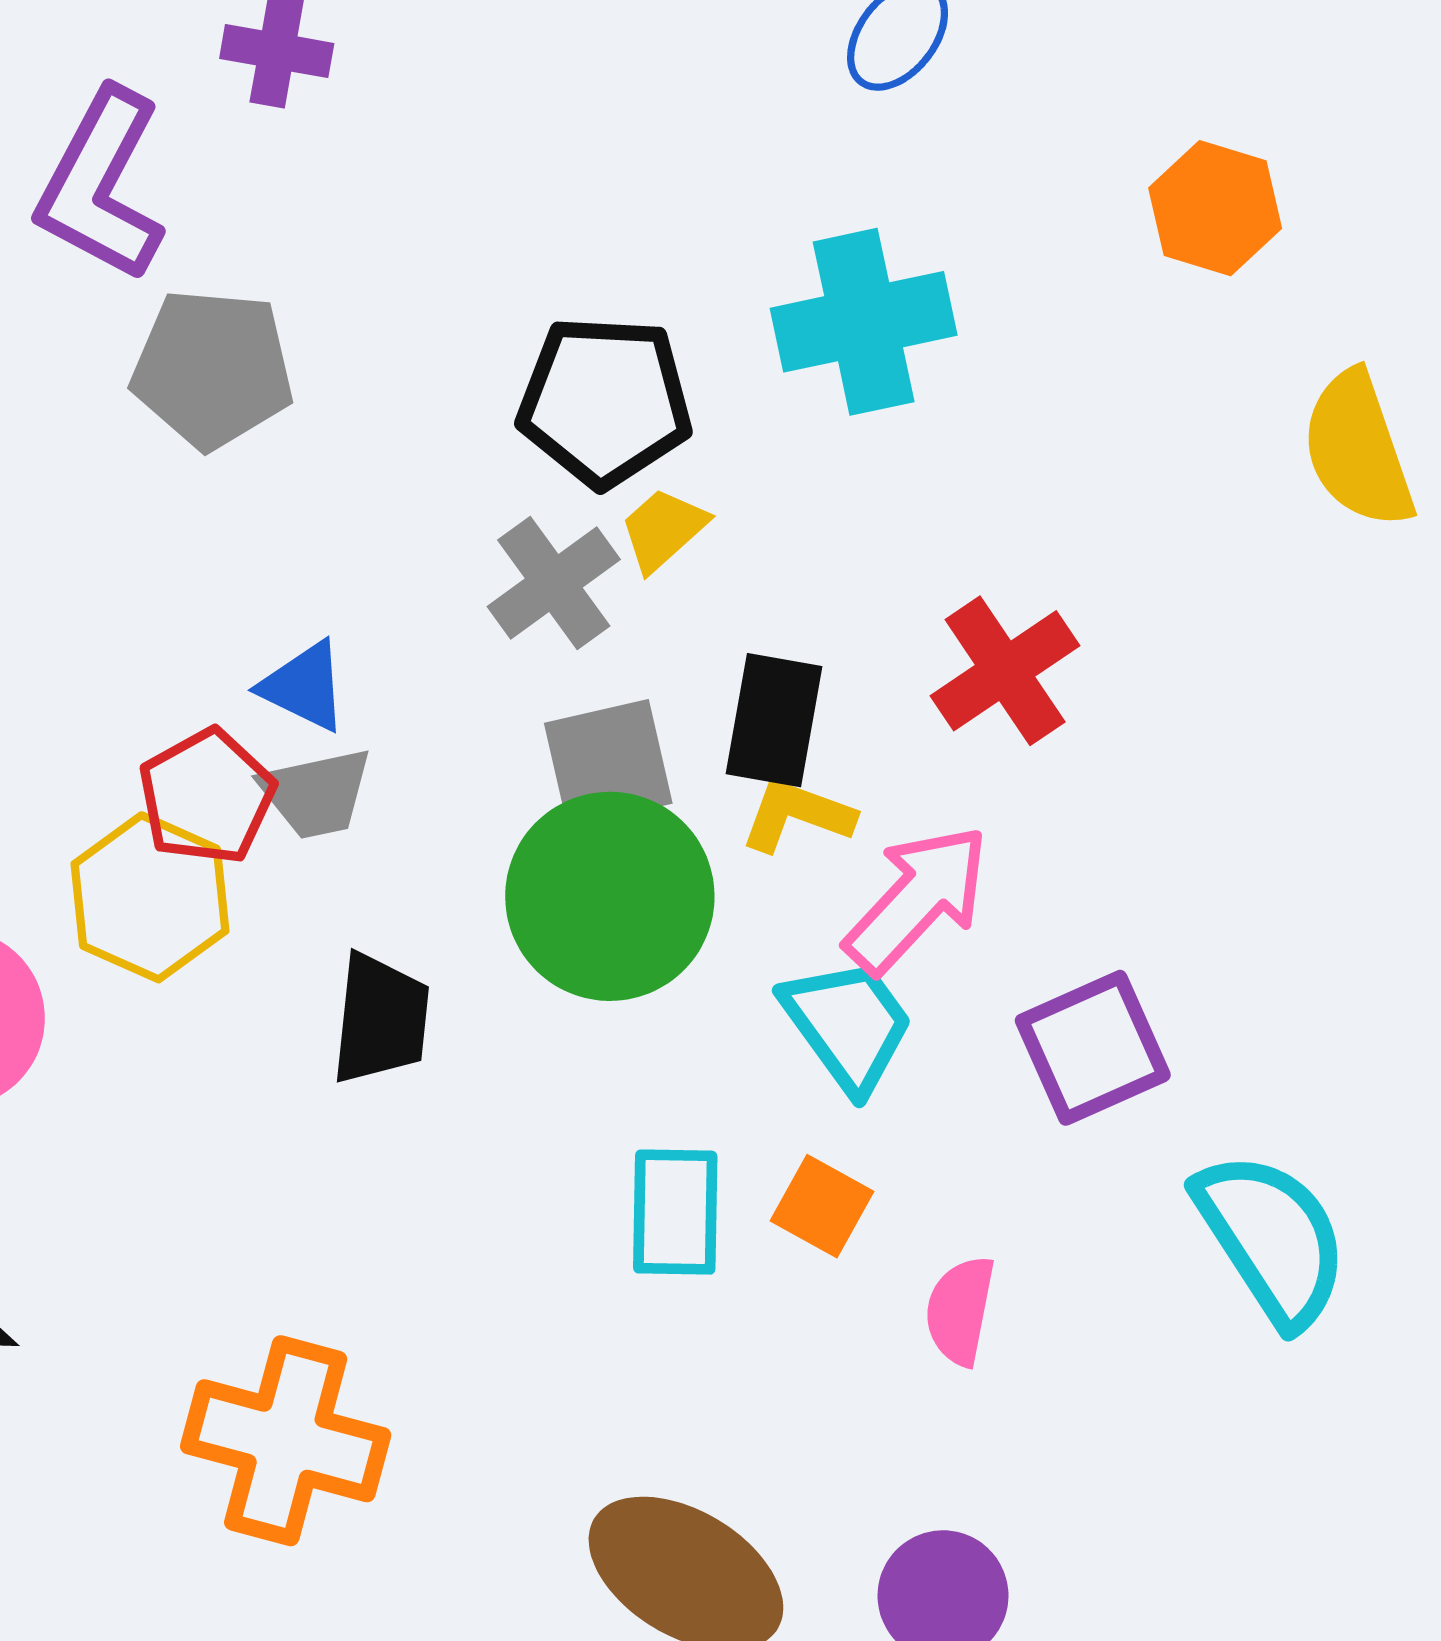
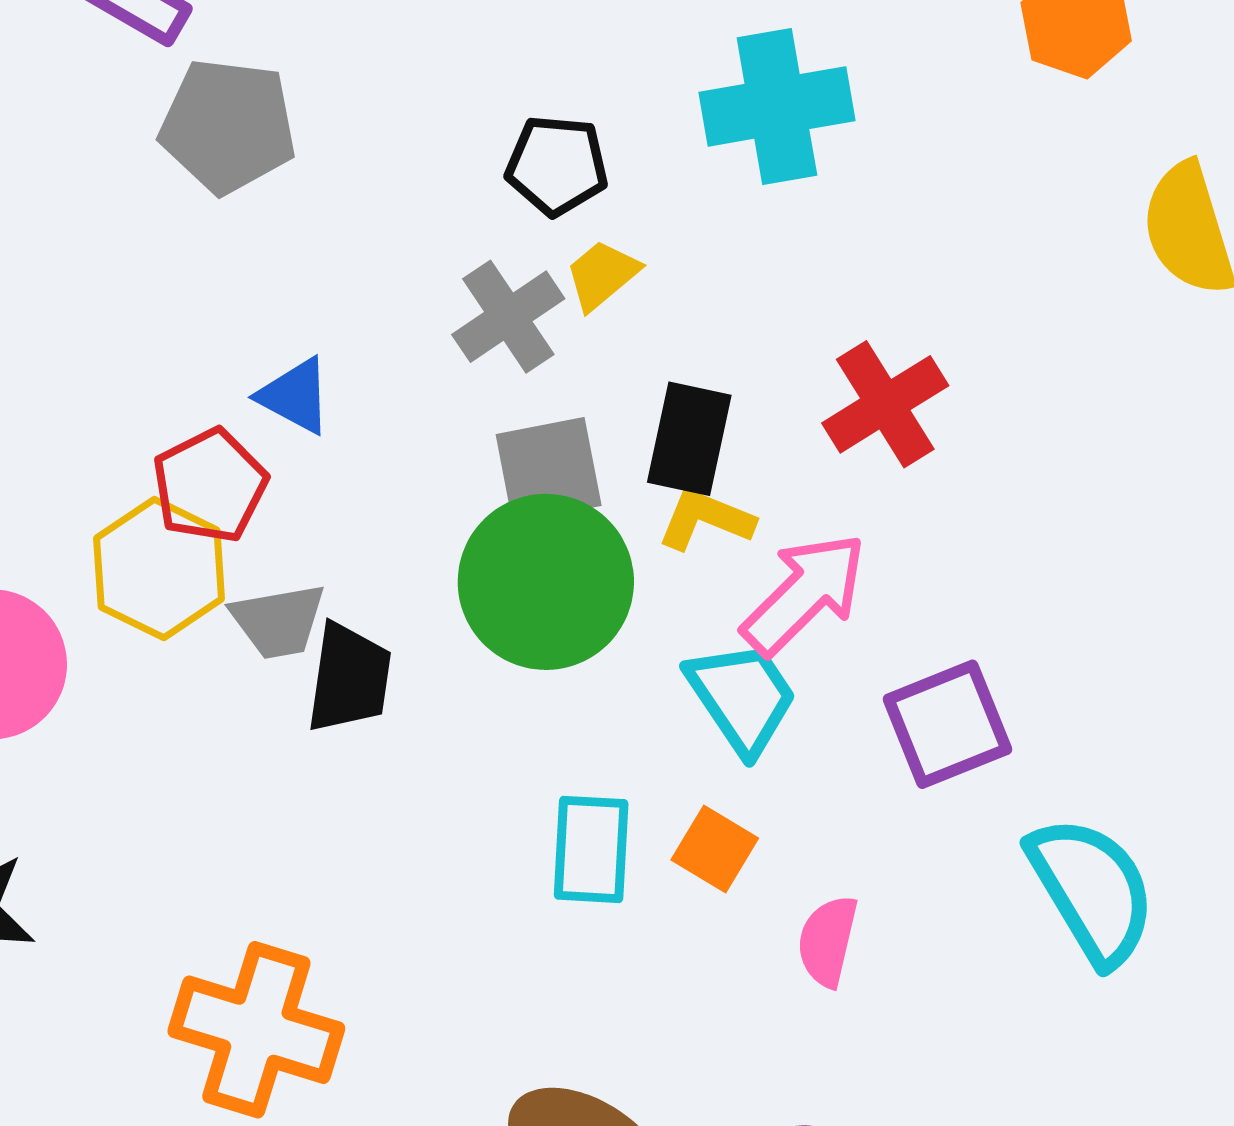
black pentagon: (605, 401) -> (557, 165), size x0.7
gray trapezoid: (316, 793) -> (278, 621), moved

